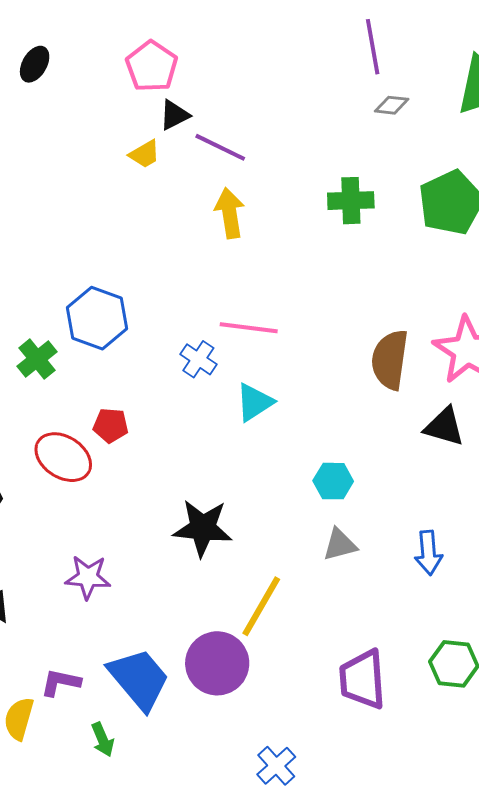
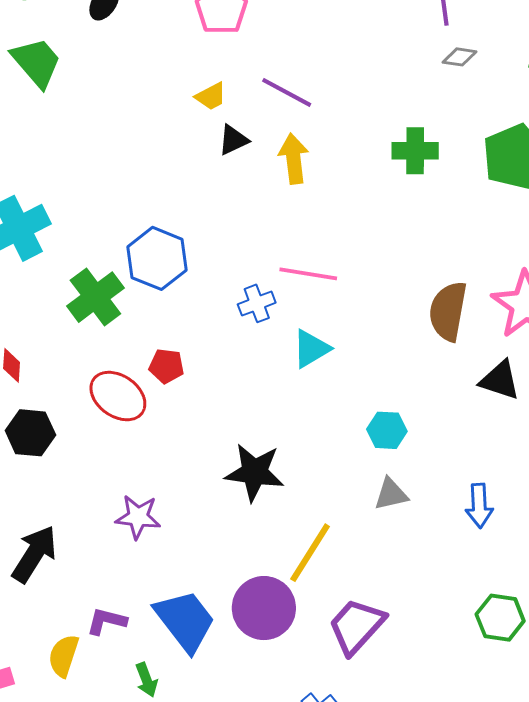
black triangle: (174, 115) -> (233, 140), moved
green cross: (37, 359) -> (95, 297), size x1.4
blue cross: (198, 359) -> (257, 303), turned 33
purple trapezoid: (362, 680) -> (356, 626), moved, turned 44

